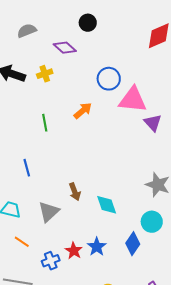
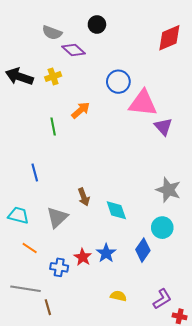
gray semicircle: (27, 31) -> (52, 33), moved, turned -138
orange arrow: (83, 111) -> (81, 110), moved
blue cross: (51, 261) -> (59, 267), turned 30

